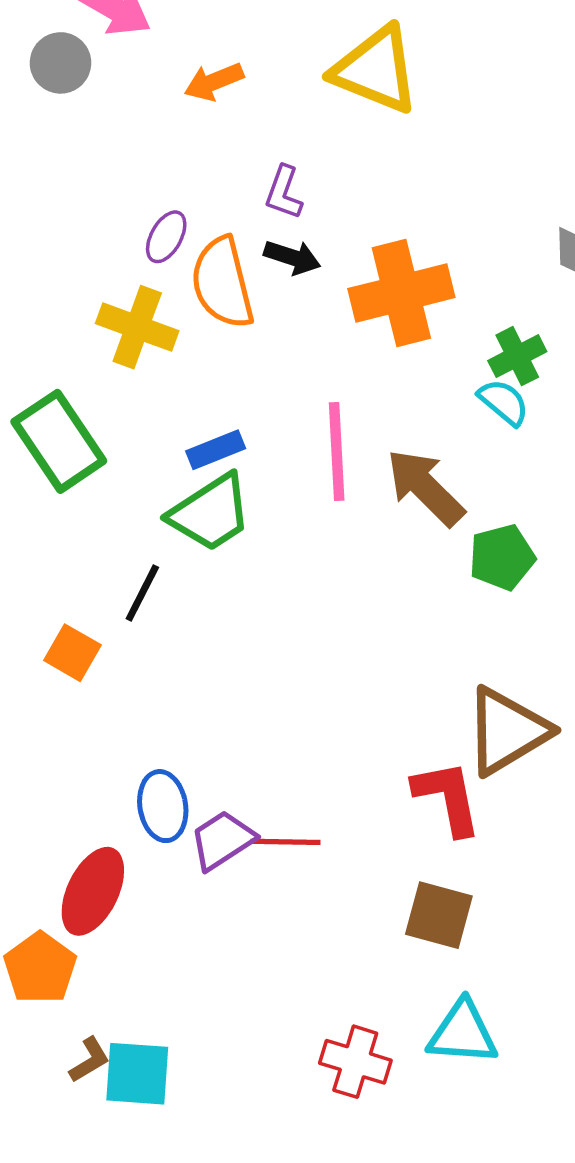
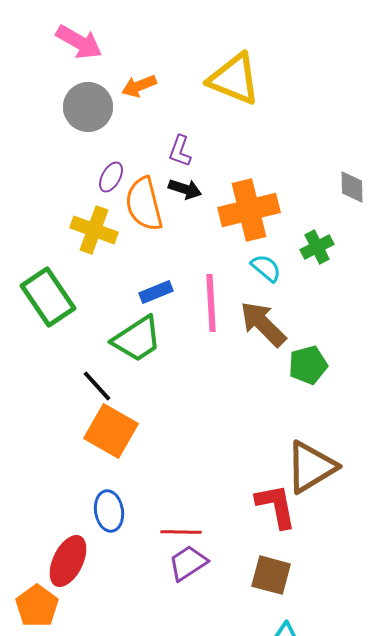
gray circle: (60, 63) -> (88, 107), moved, size x1.4
cyan semicircle: (504, 402) -> (266, 268), moved
blue rectangle: (216, 450) -> (156, 292), moved
black line: (142, 593) -> (97, 386), turned -69
orange square: (72, 653) -> (111, 431), moved, size x1.6
purple trapezoid: (222, 840) -> (188, 563), moved

